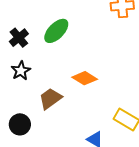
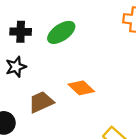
black cross: (19, 38) -> (21, 32), turned 30

